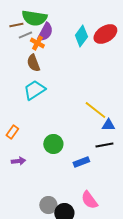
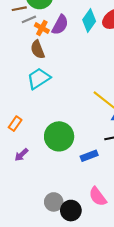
purple semicircle: (45, 32) -> (60, 25), moved
green circle: (53, 144) -> (59, 136), size x1.4
purple arrow: (18, 161) -> (21, 155), turned 144

